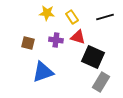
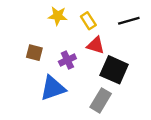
purple cross: (56, 40) -> (67, 60), moved, turned -32
gray rectangle: (101, 82) -> (101, 100), moved

